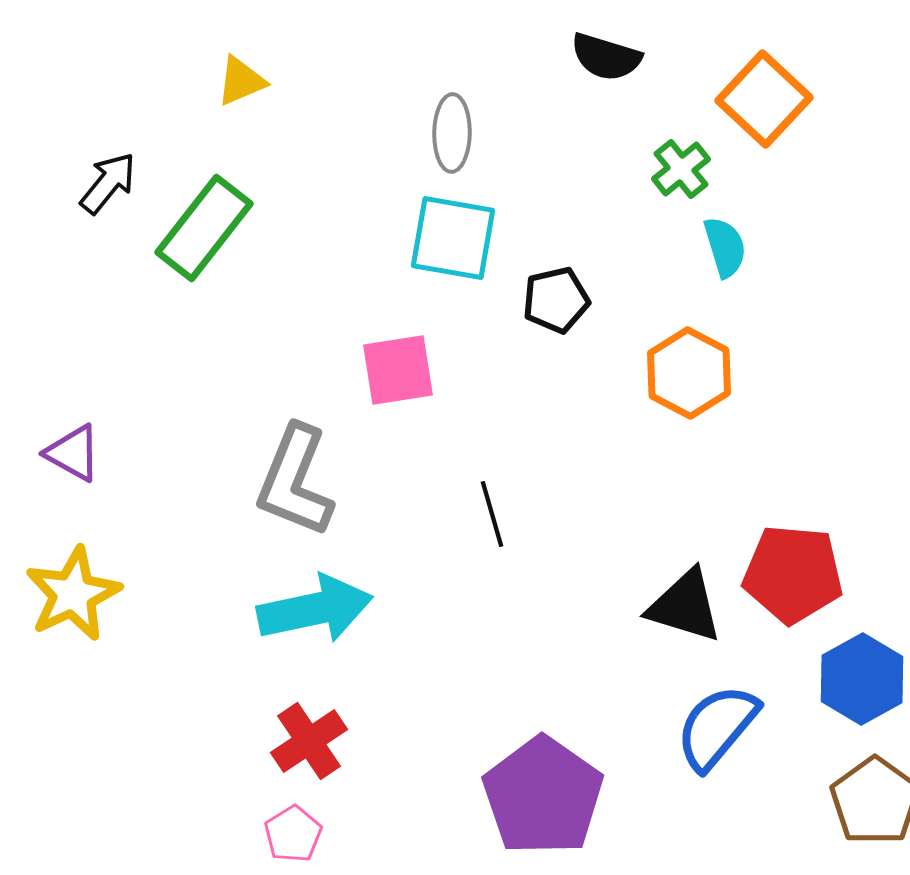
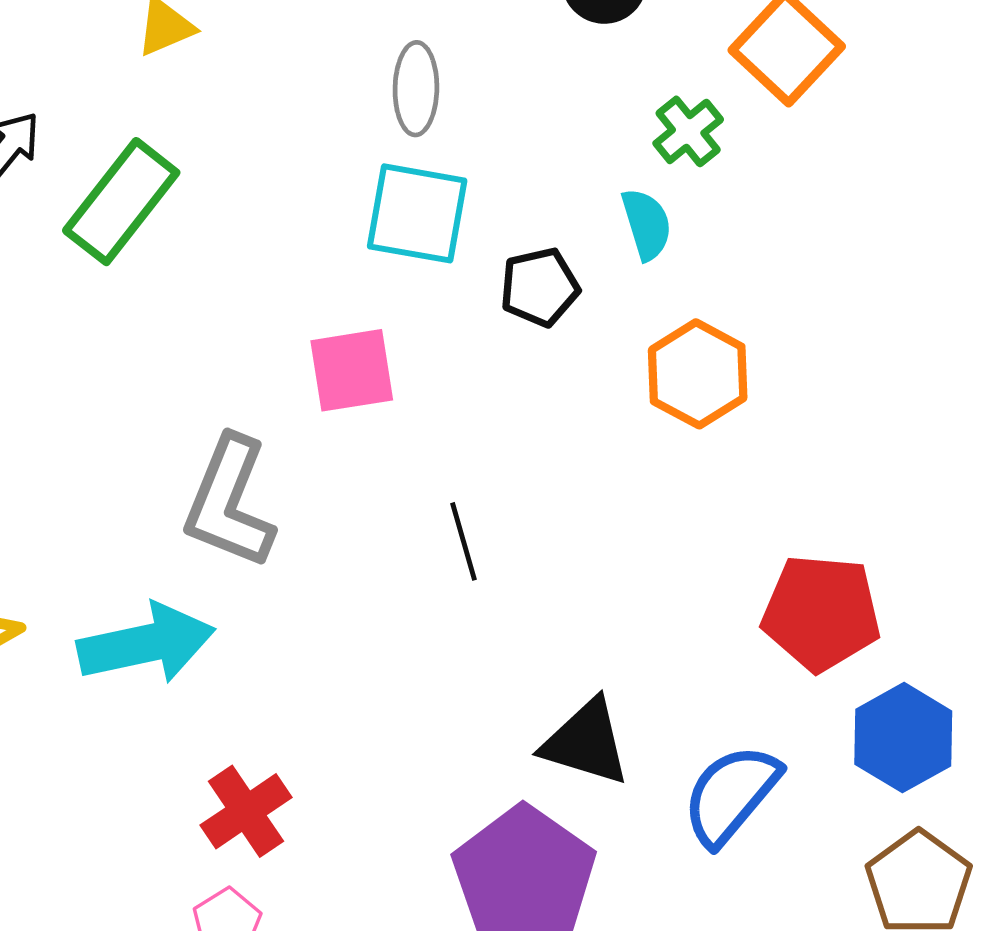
cyan semicircle: (725, 247) -> (647, 224), moved
black triangle: (685, 606) -> (586, 742), moved
cyan arrow: (315, 609) -> (146, 644), moved

